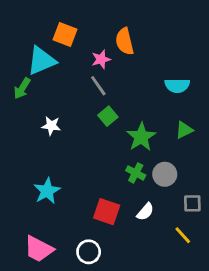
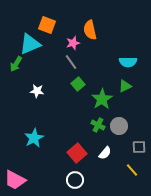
green triangle: (184, 130) -> (125, 86), moved
red square: (107, 212) -> (77, 153), turned 30
pink trapezoid: (39, 249) -> (15, 180), moved
white circle: (89, 252) -> (75, 180), moved

